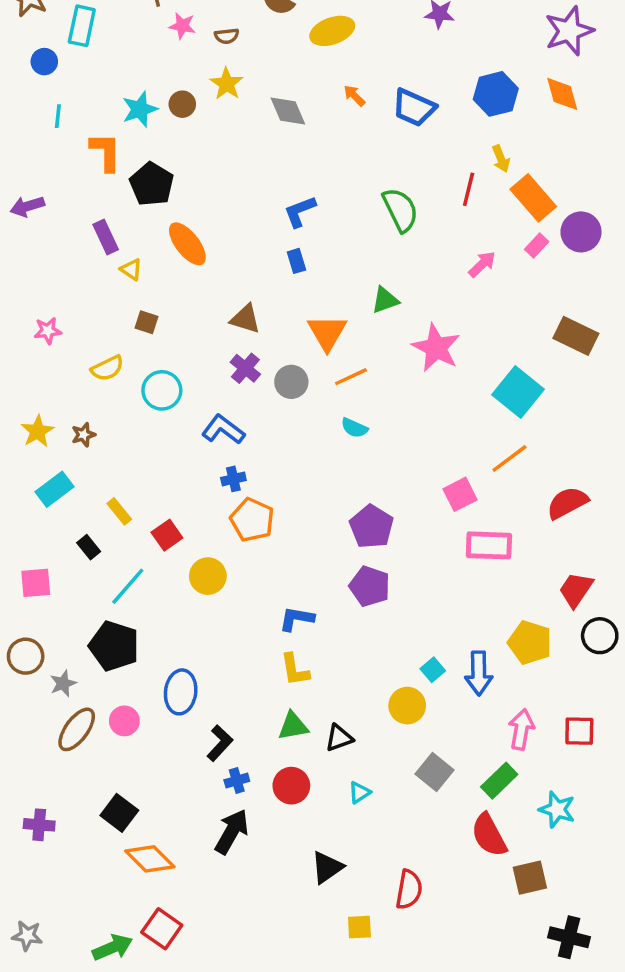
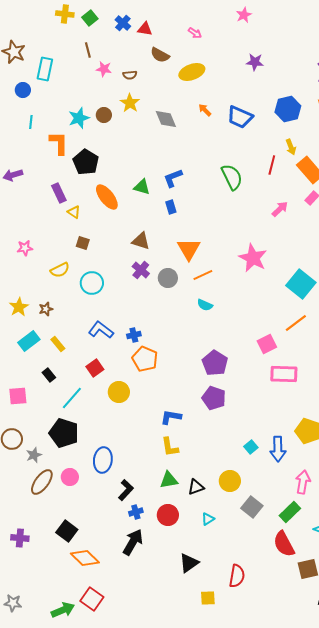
green triangle: (385, 300) -> (142, 187), moved, turned 36
blue L-shape: (223, 430) -> (101, 330), moved
yellow rectangle: (119, 511) -> (58, 344), moved
yellow circle: (407, 706) -> (230, 481), moved

